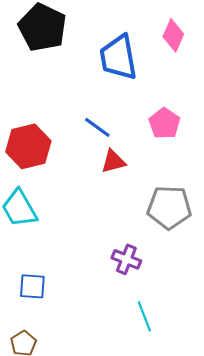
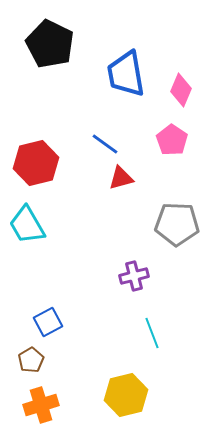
pink diamond: (173, 35) -> (181, 90), moved
purple cross: (126, 259) -> (134, 276), turned -36
blue square: (32, 286) -> (48, 322), moved, turned -32

